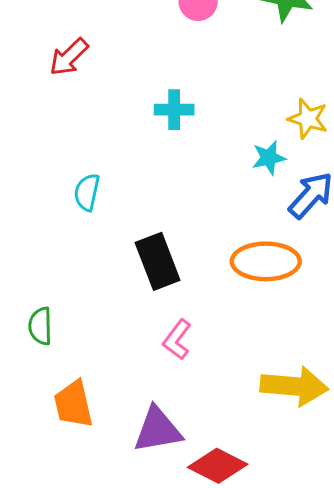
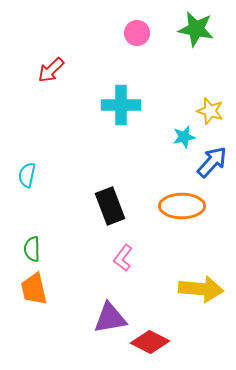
cyan cross: (174, 110) -> (121, 105), size x1.5
cyan semicircle: (87, 192) -> (27, 175), moved
orange trapezoid: (73, 404) -> (34, 289), moved

